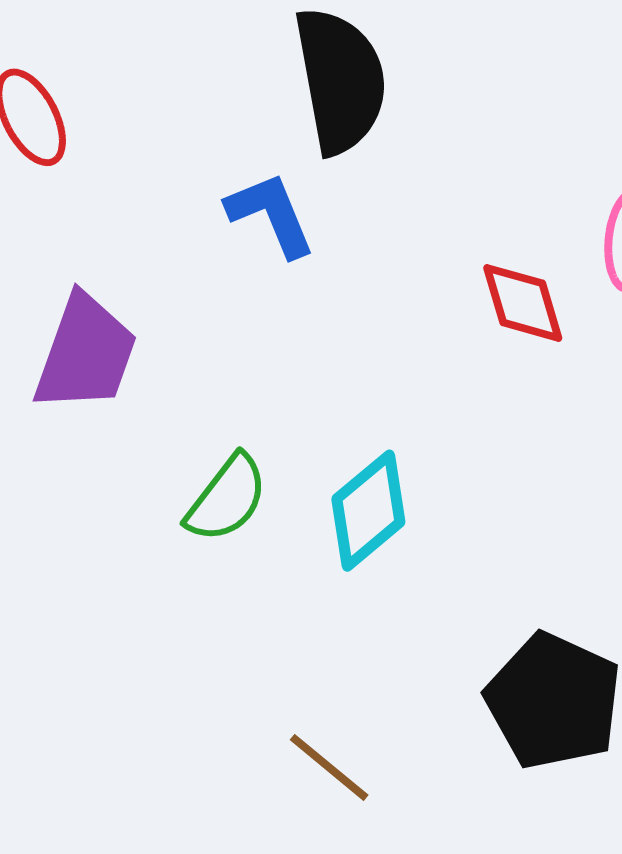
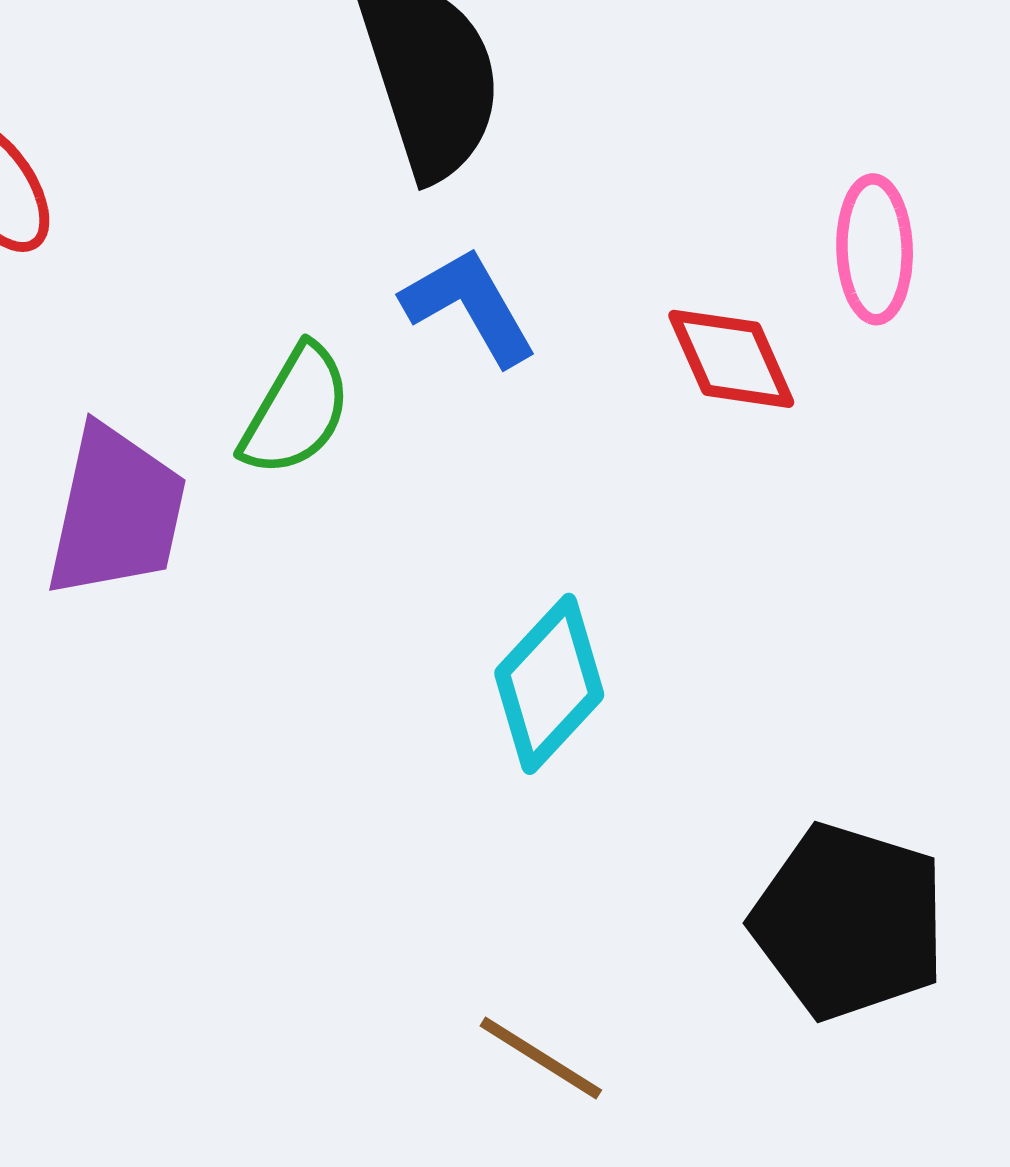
blue L-shape: (271, 214) -> (469, 306), moved
green semicircle: (227, 498) -> (296, 411), moved

